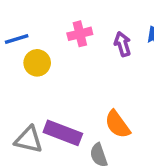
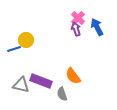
pink cross: (80, 34) -> (78, 18), moved, turned -32
blue line: (17, 39) -> (14, 49), moved

